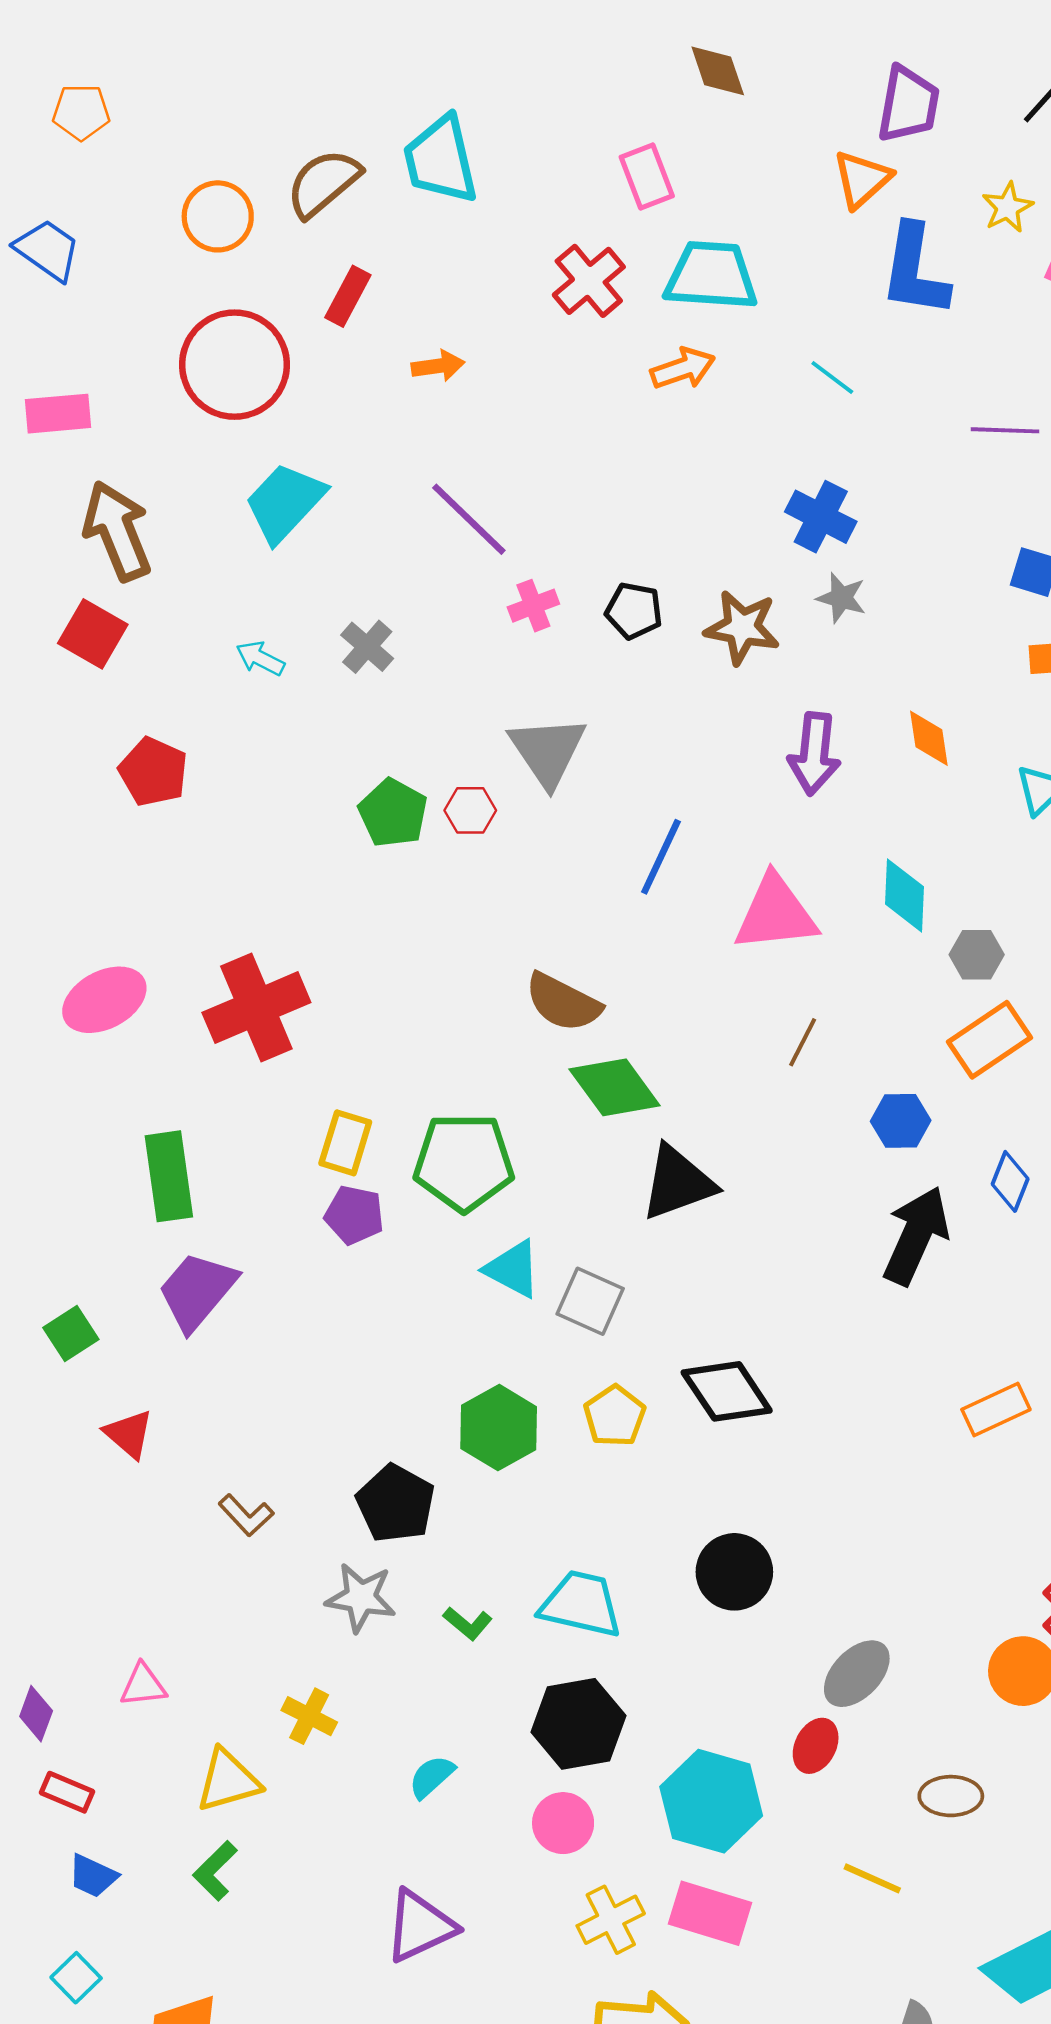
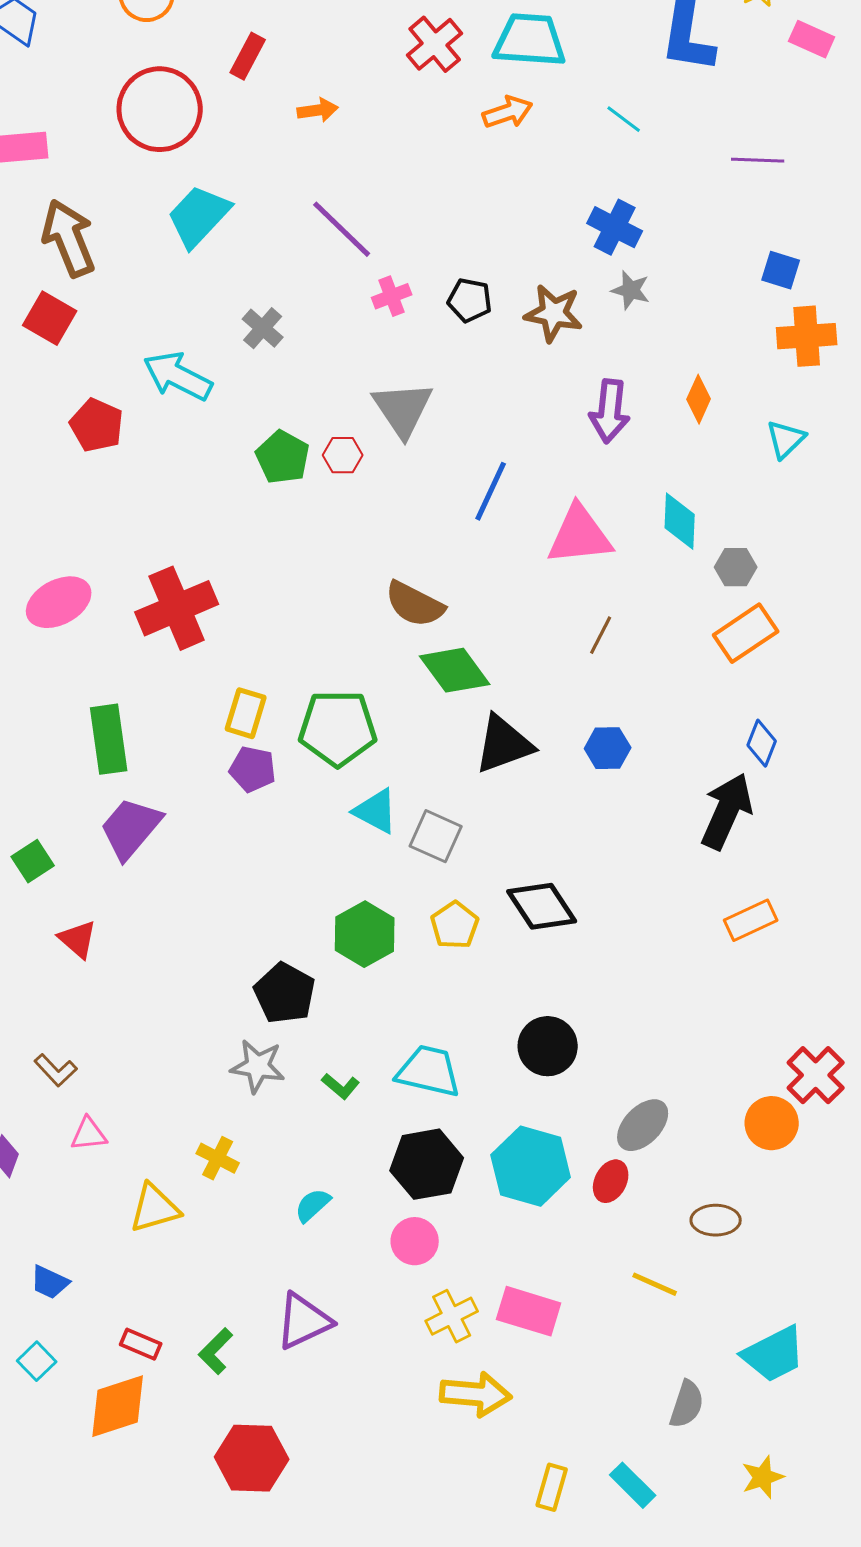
cyan arrow: (260, 658) -> (178, 376), moved, size x1.8
orange diamond: (929, 738) -> (699, 399), turned 33
blue hexagon: (901, 1121) -> (608, 748), moved
black arrow: (916, 1236) -> (727, 811), moved
brown L-shape: (246, 1515) -> (56, 1070), moved
red rectangle: (67, 1792) -> (141, 1344), moved
cyan hexagon: (711, 1801) -> (531, 1166), moved
green L-shape: (215, 1871) -> (216, 1351), moved

